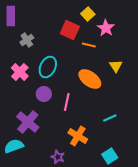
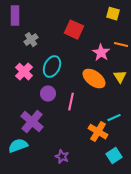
yellow square: (88, 14) -> (113, 14), moved, turned -32
pink star: (106, 28) -> (101, 53), moved
orange line: (89, 45) -> (121, 45), moved
yellow triangle: (116, 66) -> (120, 77), moved
orange cross: (78, 136) -> (98, 132), moved

